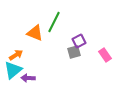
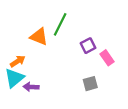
gray square: (74, 52) -> (90, 84), moved
pink rectangle: (105, 55) -> (107, 58), moved

